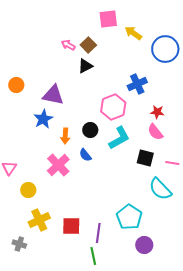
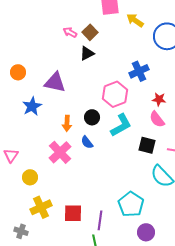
blue star: (43, 119) -> (32, 106), moved

